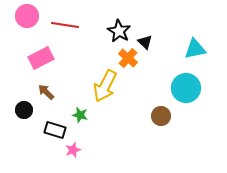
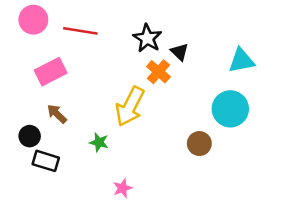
black rectangle: (55, 130) -> (46, 161), moved
pink star: (73, 150) -> (123, 188), moved

